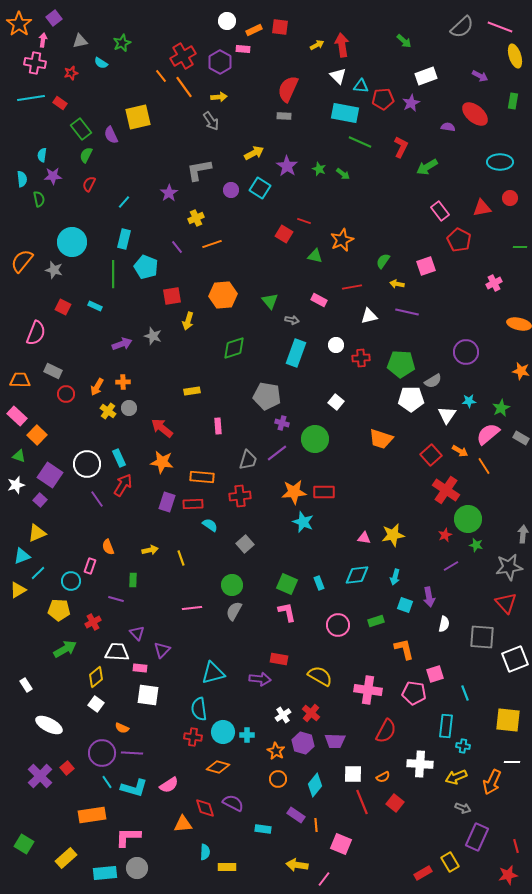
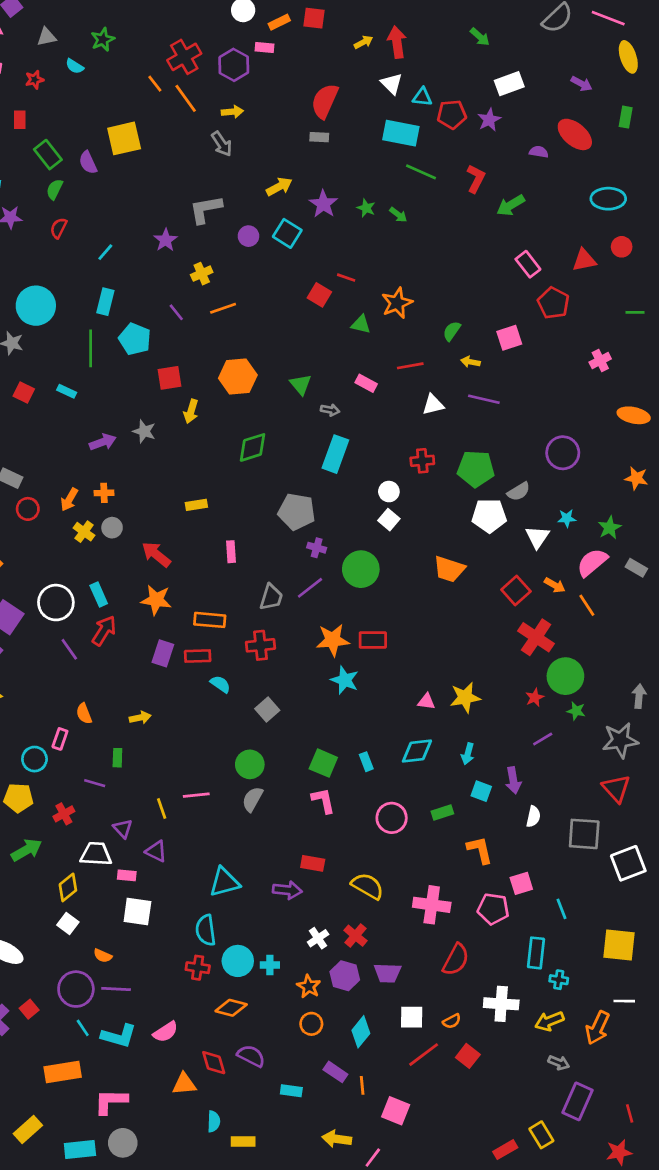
red rectangle: (60, 103) -> (20, 120), turned 56
white circle: (336, 345) -> (389, 492), moved
yellow line: (181, 558) -> (162, 809), moved
purple triangle: (162, 650) -> (156, 851), turned -48
red line: (362, 802) -> (424, 1055), turned 75

